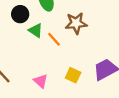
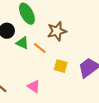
yellow square: (73, 75) -> (61, 66), moved

